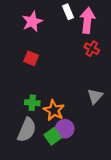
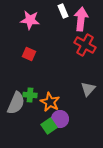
pink star: (32, 22) -> (30, 20), turned 30
red cross: (92, 49) -> (85, 45), size x1.5
gray semicircle: (27, 130) -> (16, 103), moved

